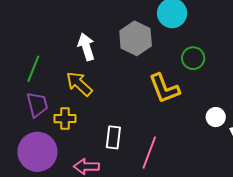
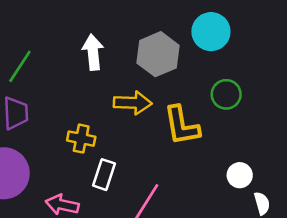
yellow arrow: (79, 84) -> (133, 103), moved, turned 128
yellow cross: (65, 119) -> (81, 139), moved

